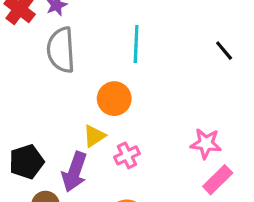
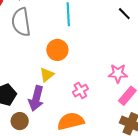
pink cross: (127, 155) -> (80, 91), moved

